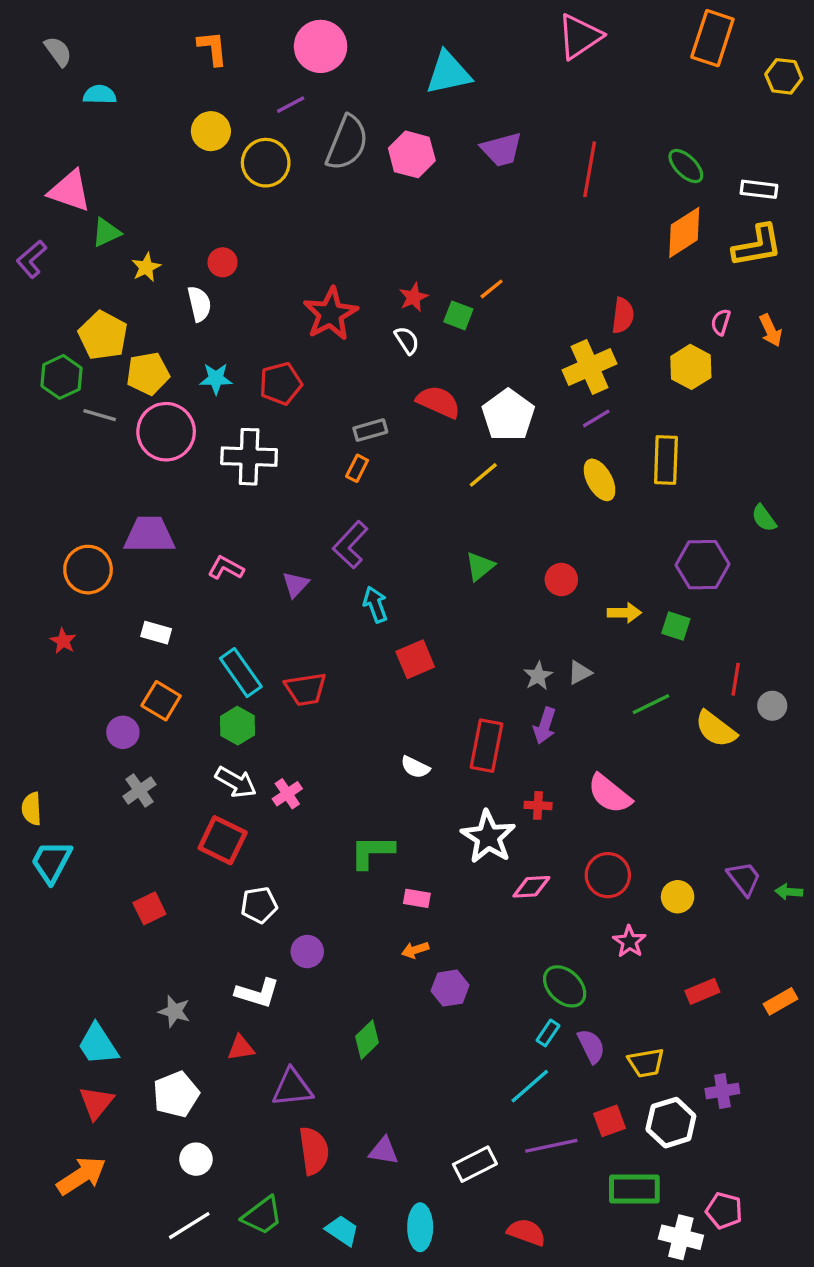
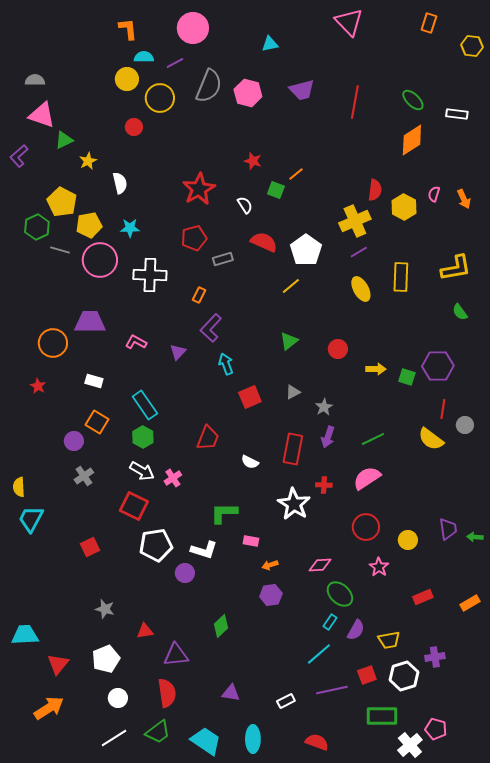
pink triangle: (580, 36) -> (349, 22), turned -40
orange rectangle: (712, 38) -> (429, 23), size x0.6
gray semicircle: (58, 51) -> (35, 80), moved, turned -54
cyan triangle: (448, 73) -> (270, 44), size x0.6
cyan semicircle: (100, 95) -> (144, 57), moved
yellow L-shape: (757, 246) -> (456, 268), moved
red circle: (223, 262) -> (134, 127), moved
red star: (414, 297) -> (253, 161), moved, turned -30
yellow hexagon: (691, 367) -> (404, 207), moved
red pentagon: (281, 384) -> (194, 238), moved
orange rectangle: (357, 468) -> (199, 295), moved
purple hexagon: (702, 565) -> (438, 366), moved
gray triangle: (580, 673) -> (293, 392), moved
red trapezoid: (306, 689) -> (208, 438), moved, turned -60
green line: (651, 704) -> (373, 439), moved
pink semicircle: (609, 794) -> (367, 478), turned 108
purple trapezoid: (744, 878) -> (448, 529), turned 30
pink diamond: (531, 887) -> (320, 565), moved
white pentagon: (259, 905) -> (156, 545), size x1.5
orange arrow: (415, 950) -> (270, 565), moved
white L-shape: (257, 993) -> (204, 550), moved
cyan trapezoid: (98, 1045) -> (25, 635), moved, turned 120
purple semicircle: (591, 1046) -> (356, 630), turned 55
red semicircle: (314, 1151) -> (167, 693), moved
white rectangle: (475, 1164) -> (286, 701), size x0.7
cyan trapezoid: (342, 1231) -> (206, 741), size x1.5
white cross: (681, 1237) -> (410, 745), turned 35

